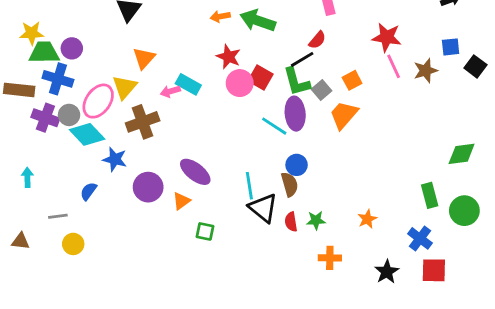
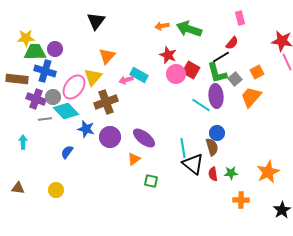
purple circle: (148, 187) -> (110, 137), moved
gray line: (58, 216) -> (45, 119), moved
orange star: (367, 219) -> (268, 172), size x1.6

